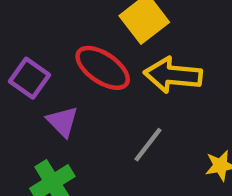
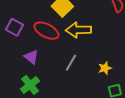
purple square: (29, 78) -> (15, 27), moved

